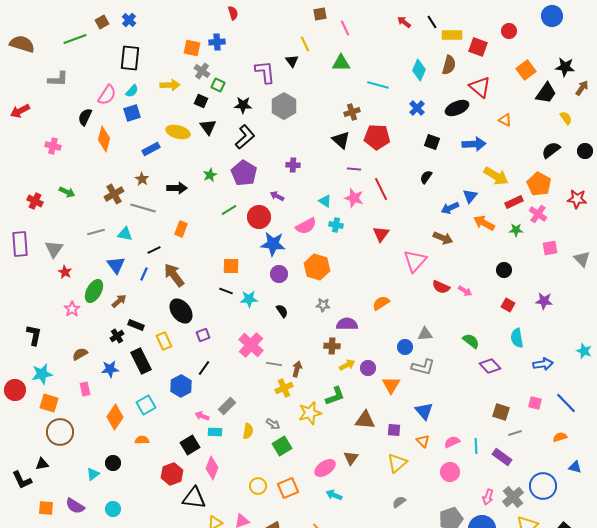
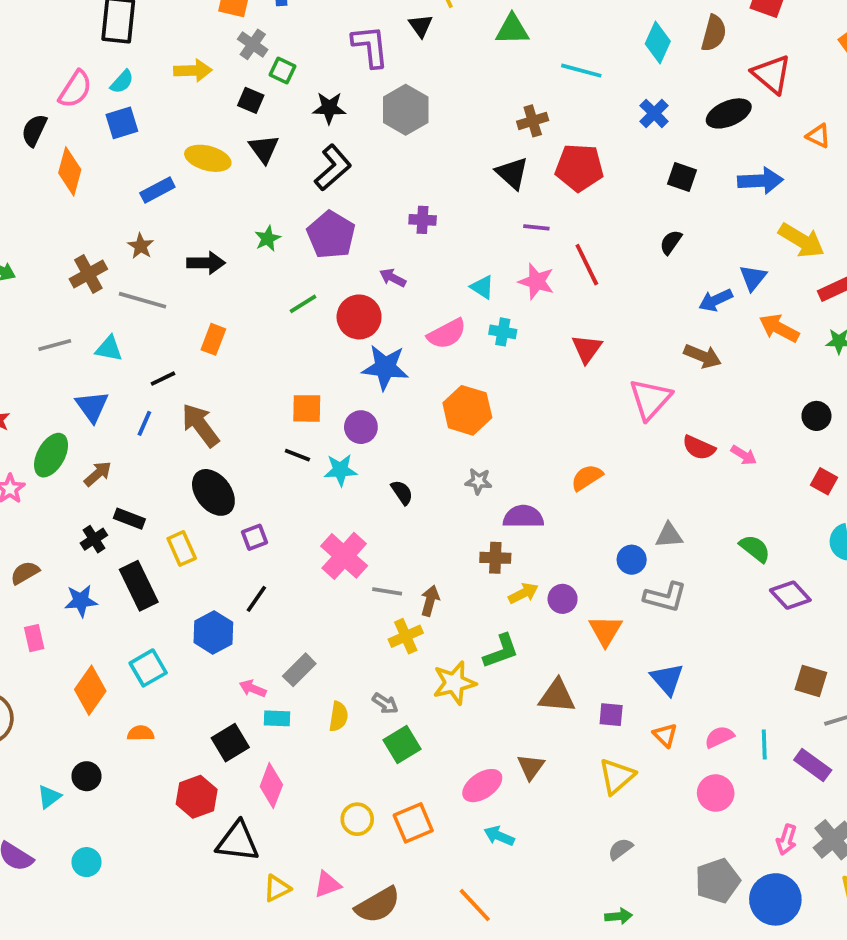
purple circle: (279, 274) -> (361, 427), moved

